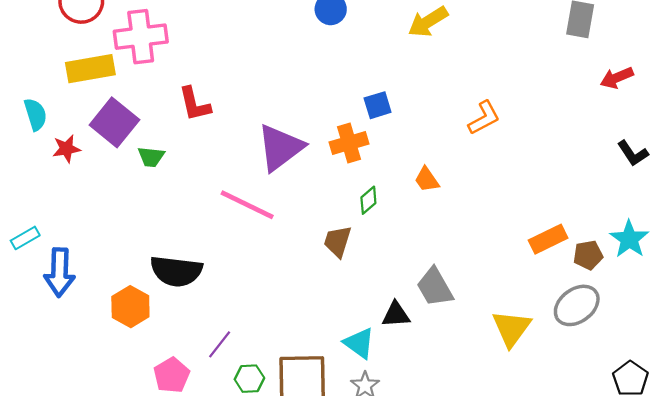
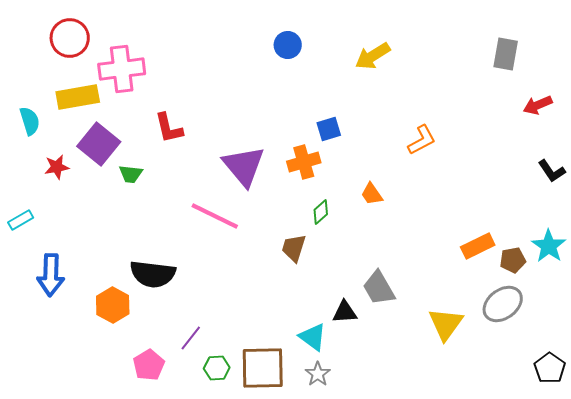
cyan semicircle: (35, 114) -> (30, 121), moved
purple triangle: (280, 148) -> (244, 166), turned -33
cyan rectangle: (25, 238) -> (21, 220), moved

